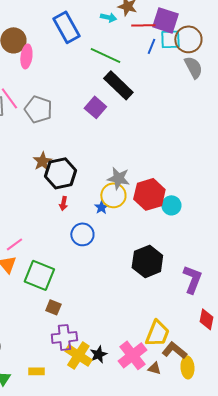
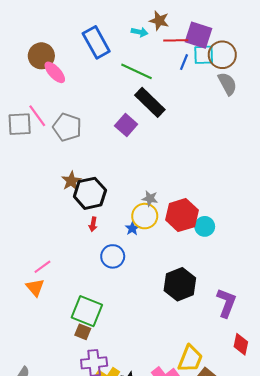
pink ellipse: (26, 56) -> (55, 72), turned -50
gray star: (118, 178) -> (150, 198), size x0.7
green square: (39, 275) -> (87, 311), moved

